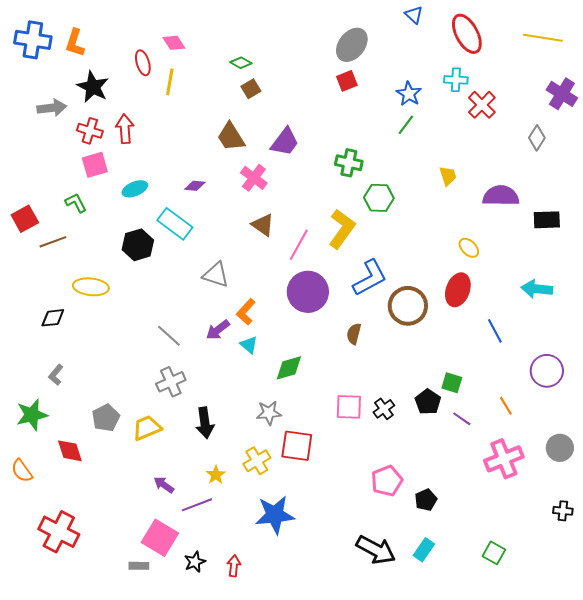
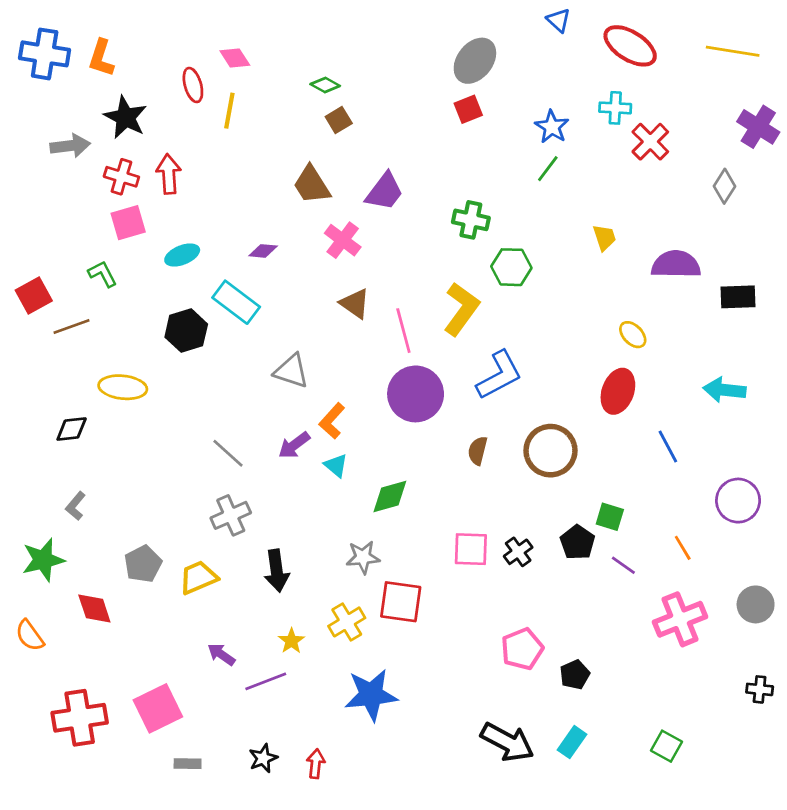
red ellipse: (467, 34) -> (630, 46), turned -30
pink line: (299, 245) -> (403, 331), turned -44
brown circle: (408, 306) -> (550, 451), moved
red cross: (59, 532) -> (80, 718), turned -36
pink square: (160, 538) -> (158, 708), moved, turned 33

